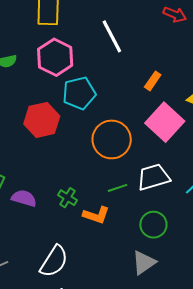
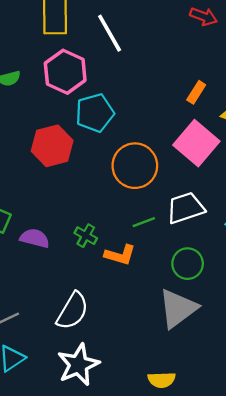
white line: (112, 36) -> (110, 33), moved
orange rectangle: (153, 81) -> (196, 92), moved
gray triangle: (144, 263) -> (178, 309), size x1.4

